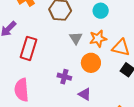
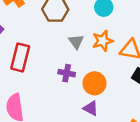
orange circle: (91, 63) -> (95, 83), moved
purple cross: (64, 77) -> (67, 73), moved

